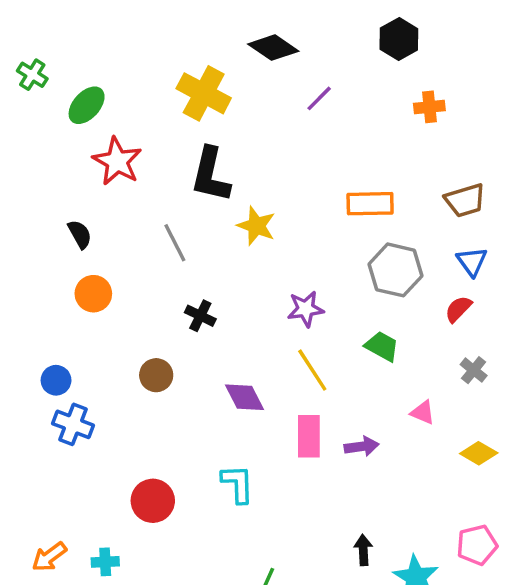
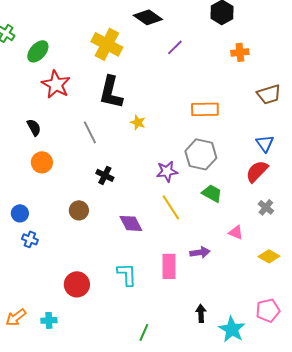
brown trapezoid: (465, 200) -> (269, 94), moved
yellow star: (256, 226) -> (138, 122), size x0.7
gray hexagon: (396, 270) -> (201, 154), moved
red semicircle: (458, 309) -> (257, 171), size x1.4
blue cross: (73, 424) -> (30, 239), size x0.7
pink rectangle: (309, 436) -> (169, 266), moved

